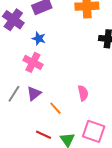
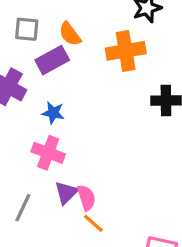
purple triangle: (34, 93) -> (66, 193), moved
pink semicircle: (83, 93) -> (86, 198), moved

